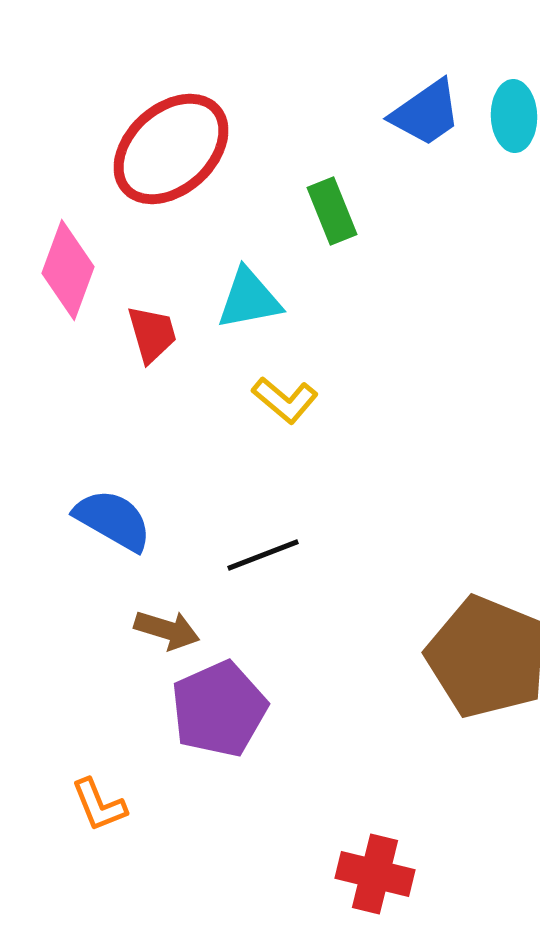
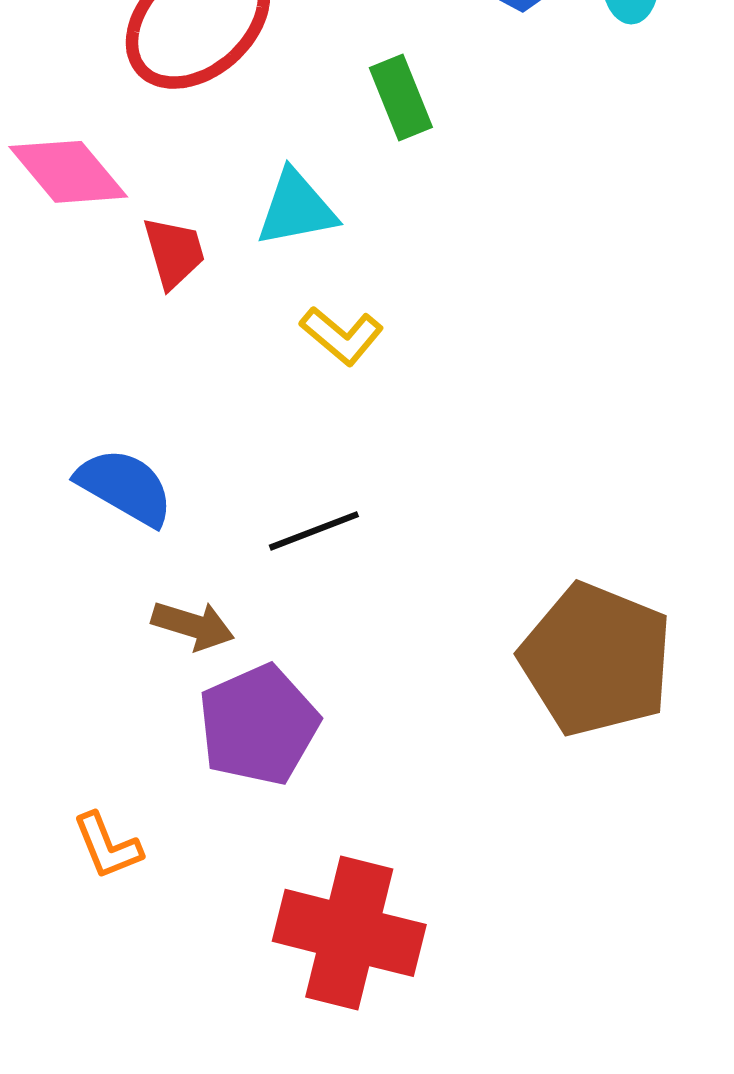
pink diamond: (68, 270) -> (68, 172), turned -60
red cross: (375, 874) -> (349, 933), moved, size x1.5

